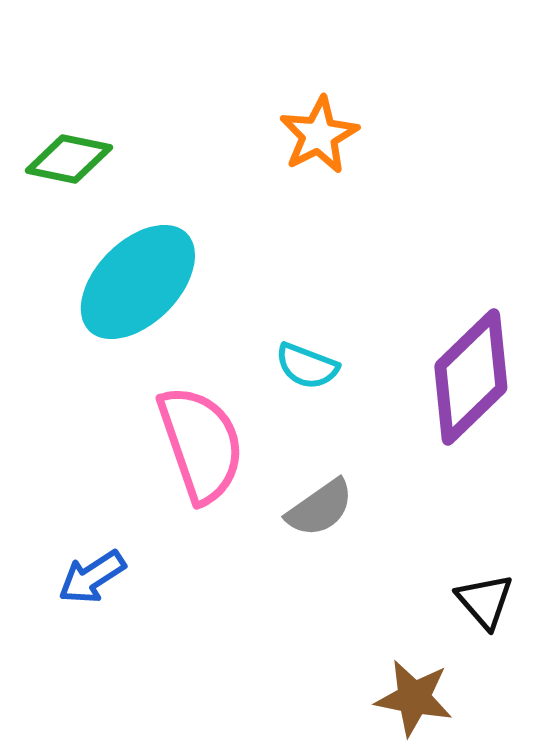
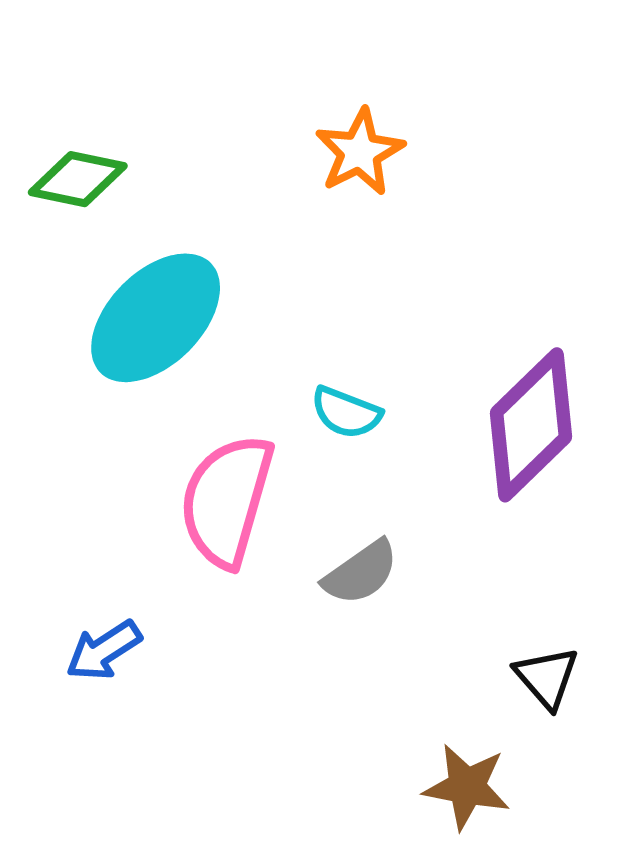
pink semicircle: (201, 444) -> (227, 500), turned -145

